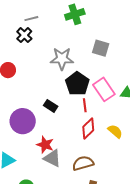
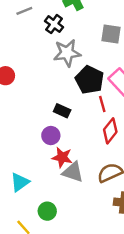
black cross: (24, 35) -> (54, 24), moved
purple circle: (23, 121) -> (51, 136), moved, size x0.6

